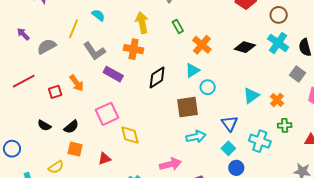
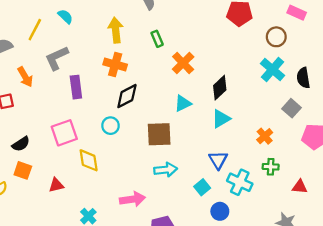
black diamond: (245, 47) -> (220, 88), moved, turned -65
orange cross: (134, 49) -> (115, 64), moved
gray L-shape: (94, 51) -> (57, 58), turned 95
cyan triangle: (192, 70) -> (183, 103), moved
purple rectangle: (113, 74) -> (76, 87), turned 48
orange arrow: (77, 83) -> (25, 77), moved
cyan circle: (208, 87) -> (110, 126), moved
cyan triangle: (251, 96) -> (221, 119), moved
blue triangle: (230, 123) -> (218, 160), moved
blue circle: (236, 168) -> (220, 211), moved

